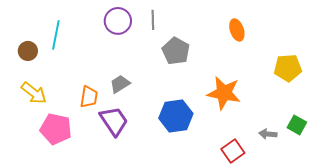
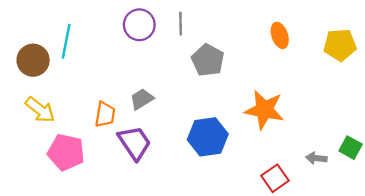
brown circle: (28, 51) -> (33, 60), size x1.4
yellow pentagon: (288, 68) -> (340, 45), moved

